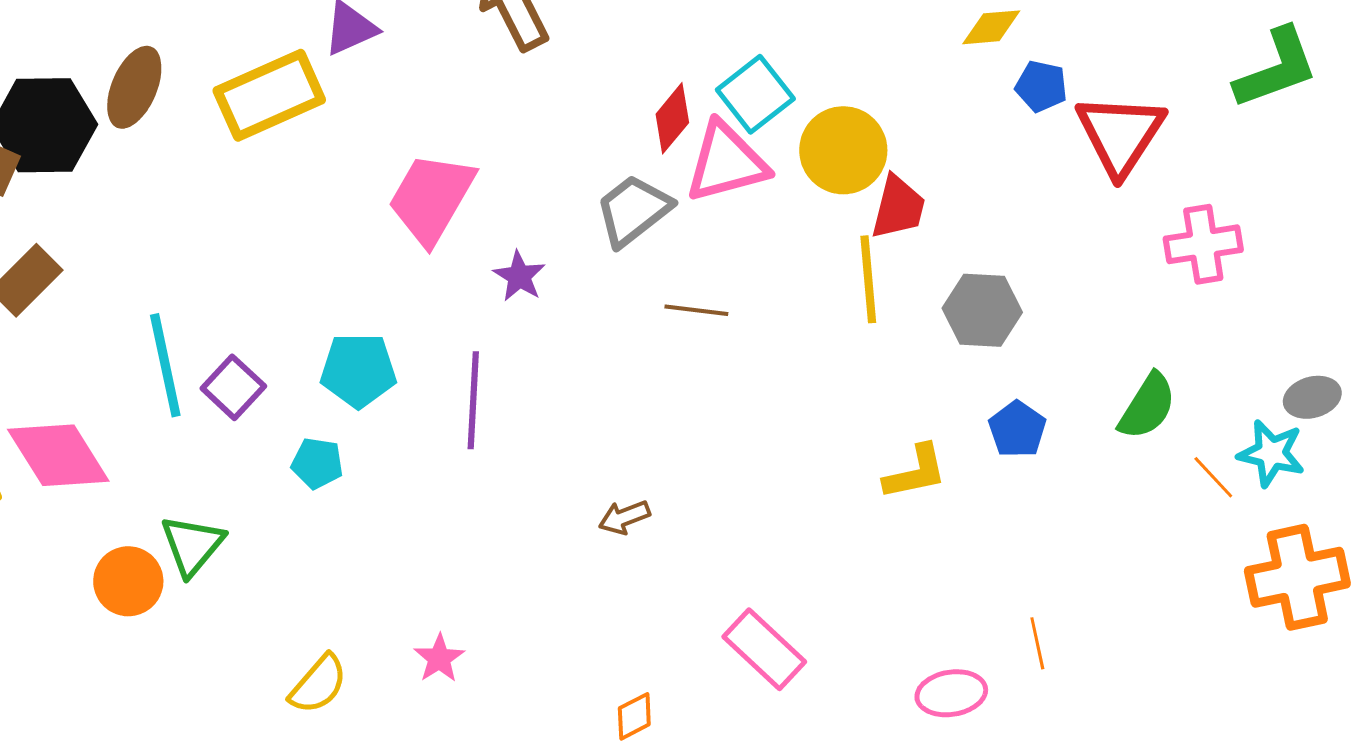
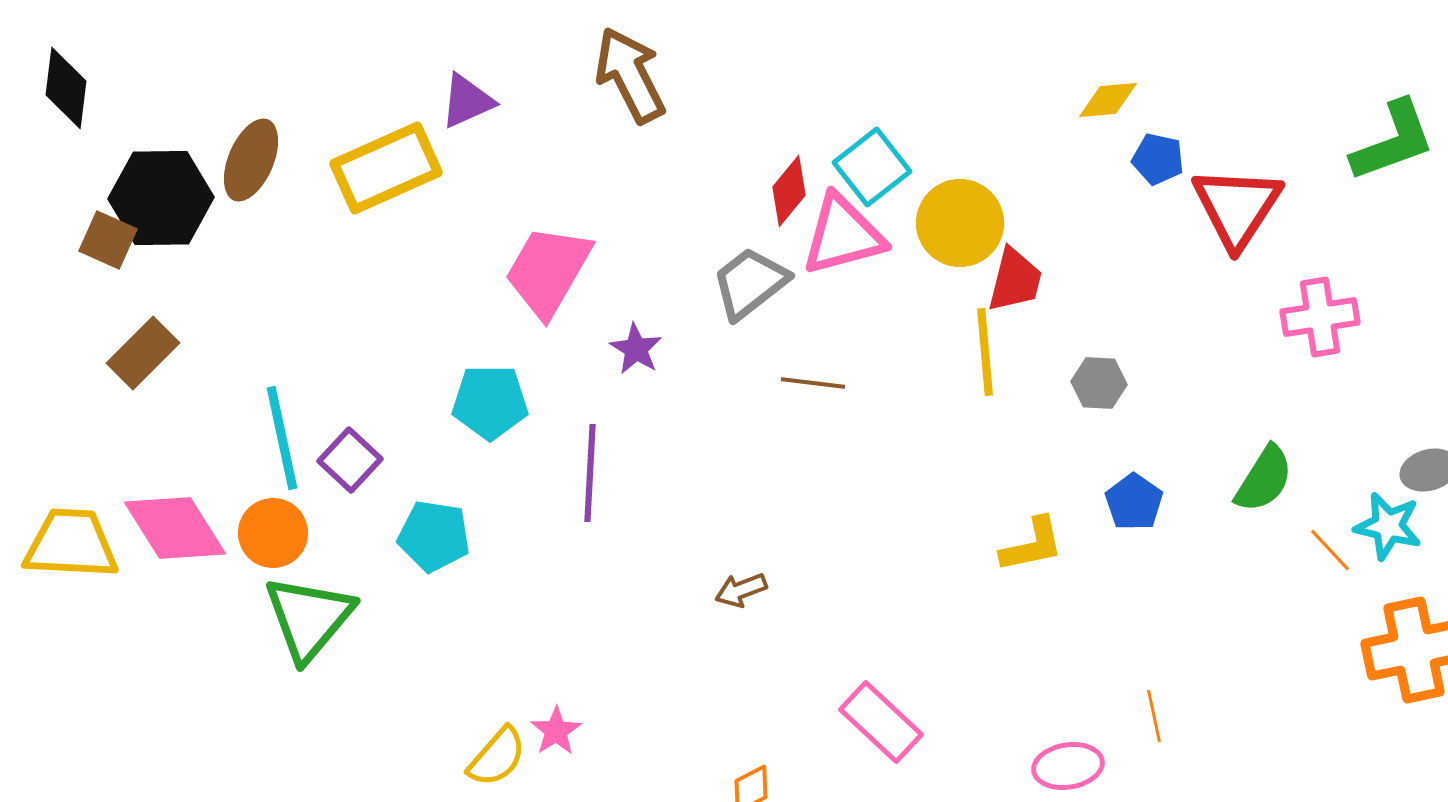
gray hexagon: (982, 310) -> (1099, 383), size x0.7
cyan pentagon: (358, 370) -> (490, 402), moved
cyan pentagon: (317, 463) -> (434, 536), size x1.4
green triangle: (192, 545) -> (309, 618), size x1.4
orange circle: (128, 581) -> (273, 533), moved
yellow semicircle: (318, 684) -> (497, 757), moved

